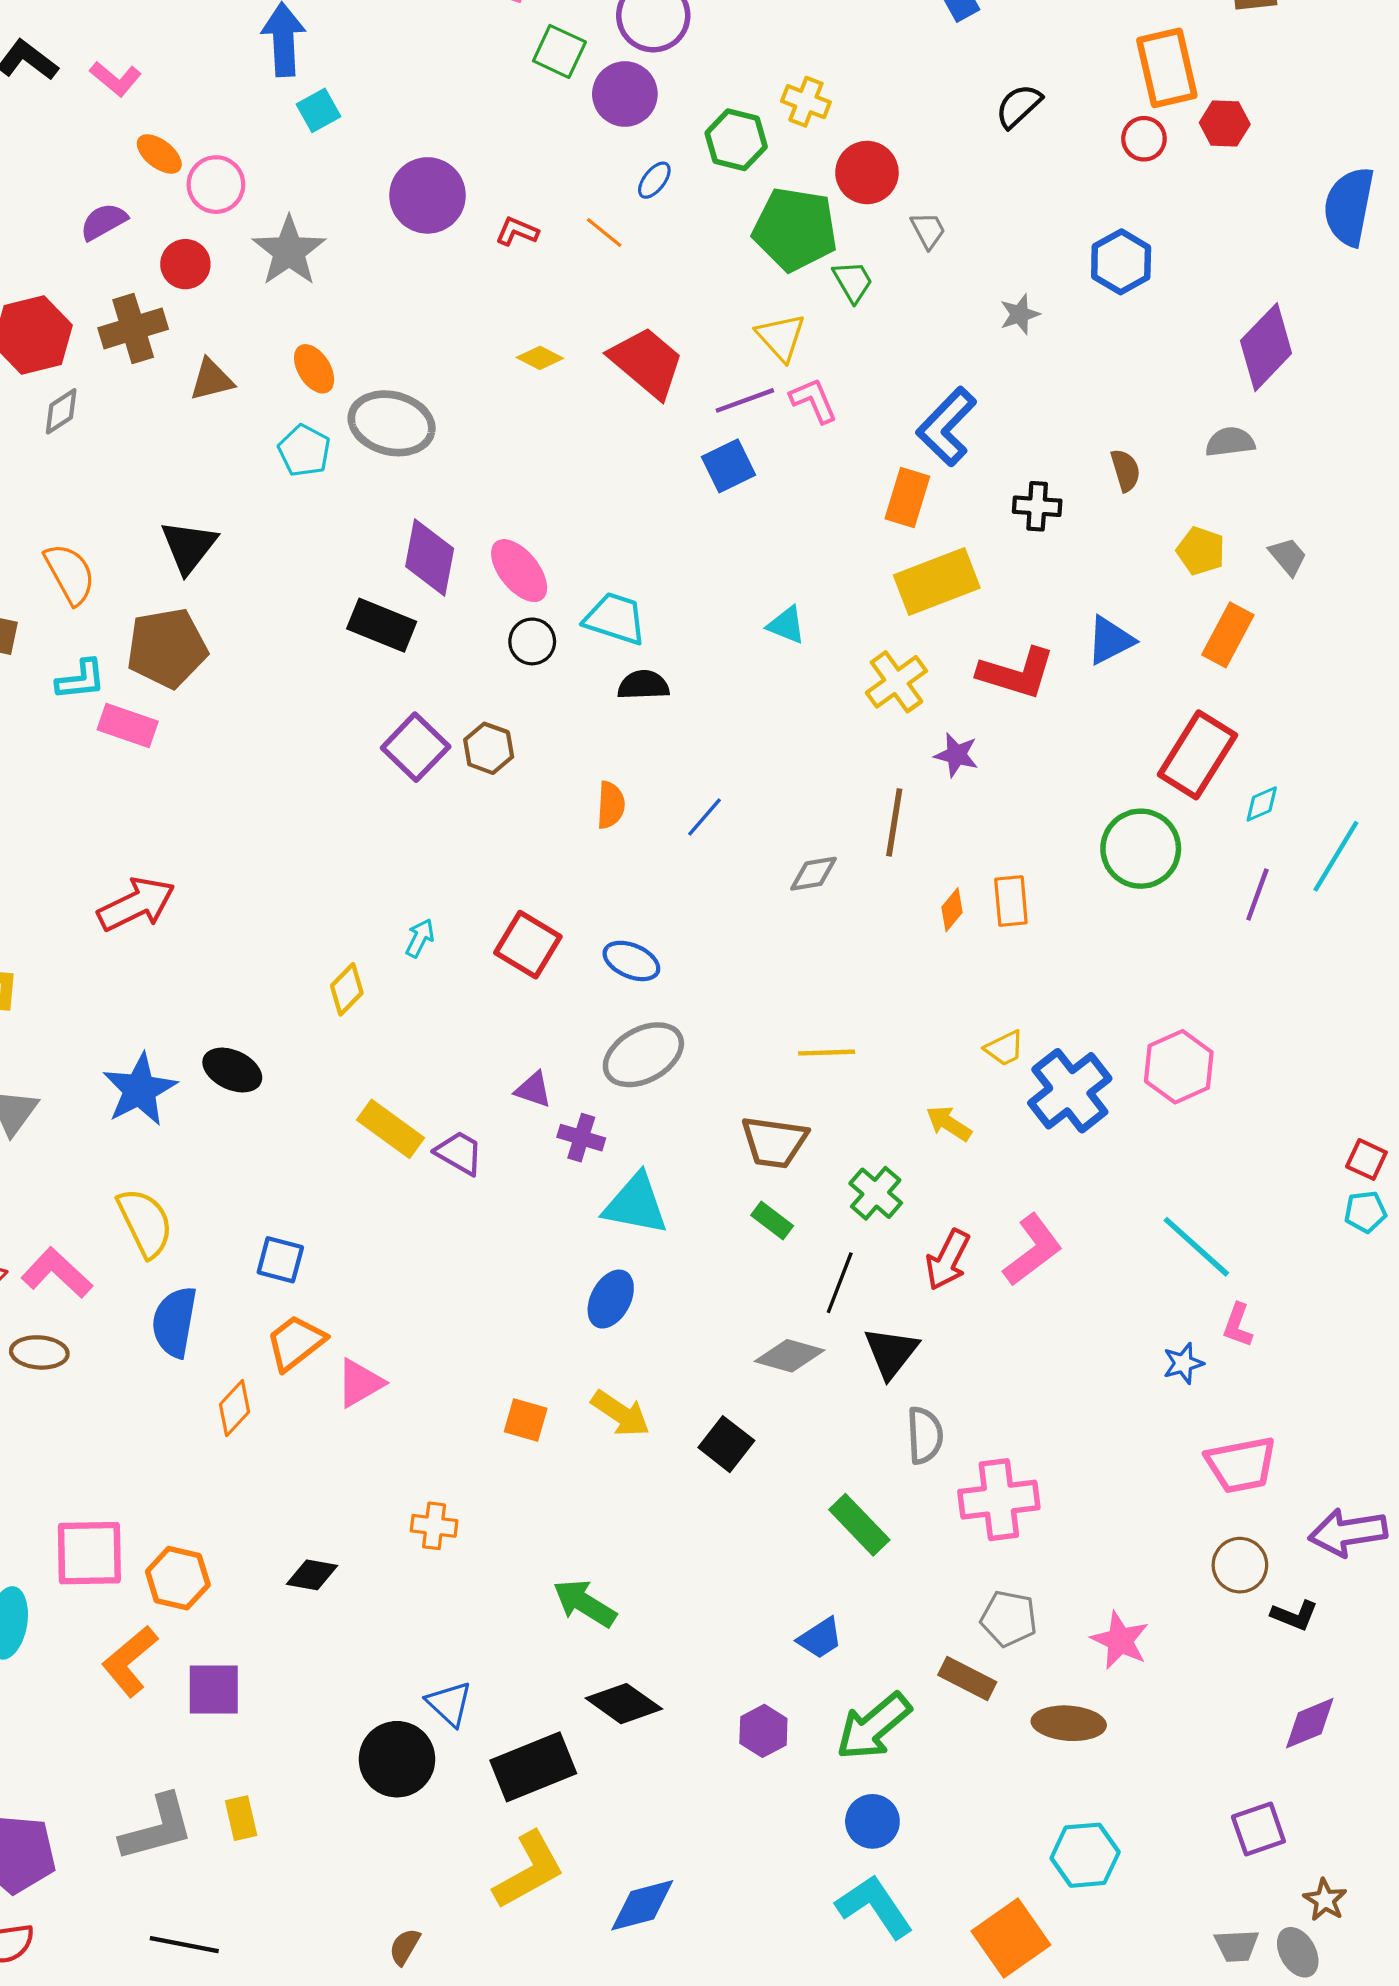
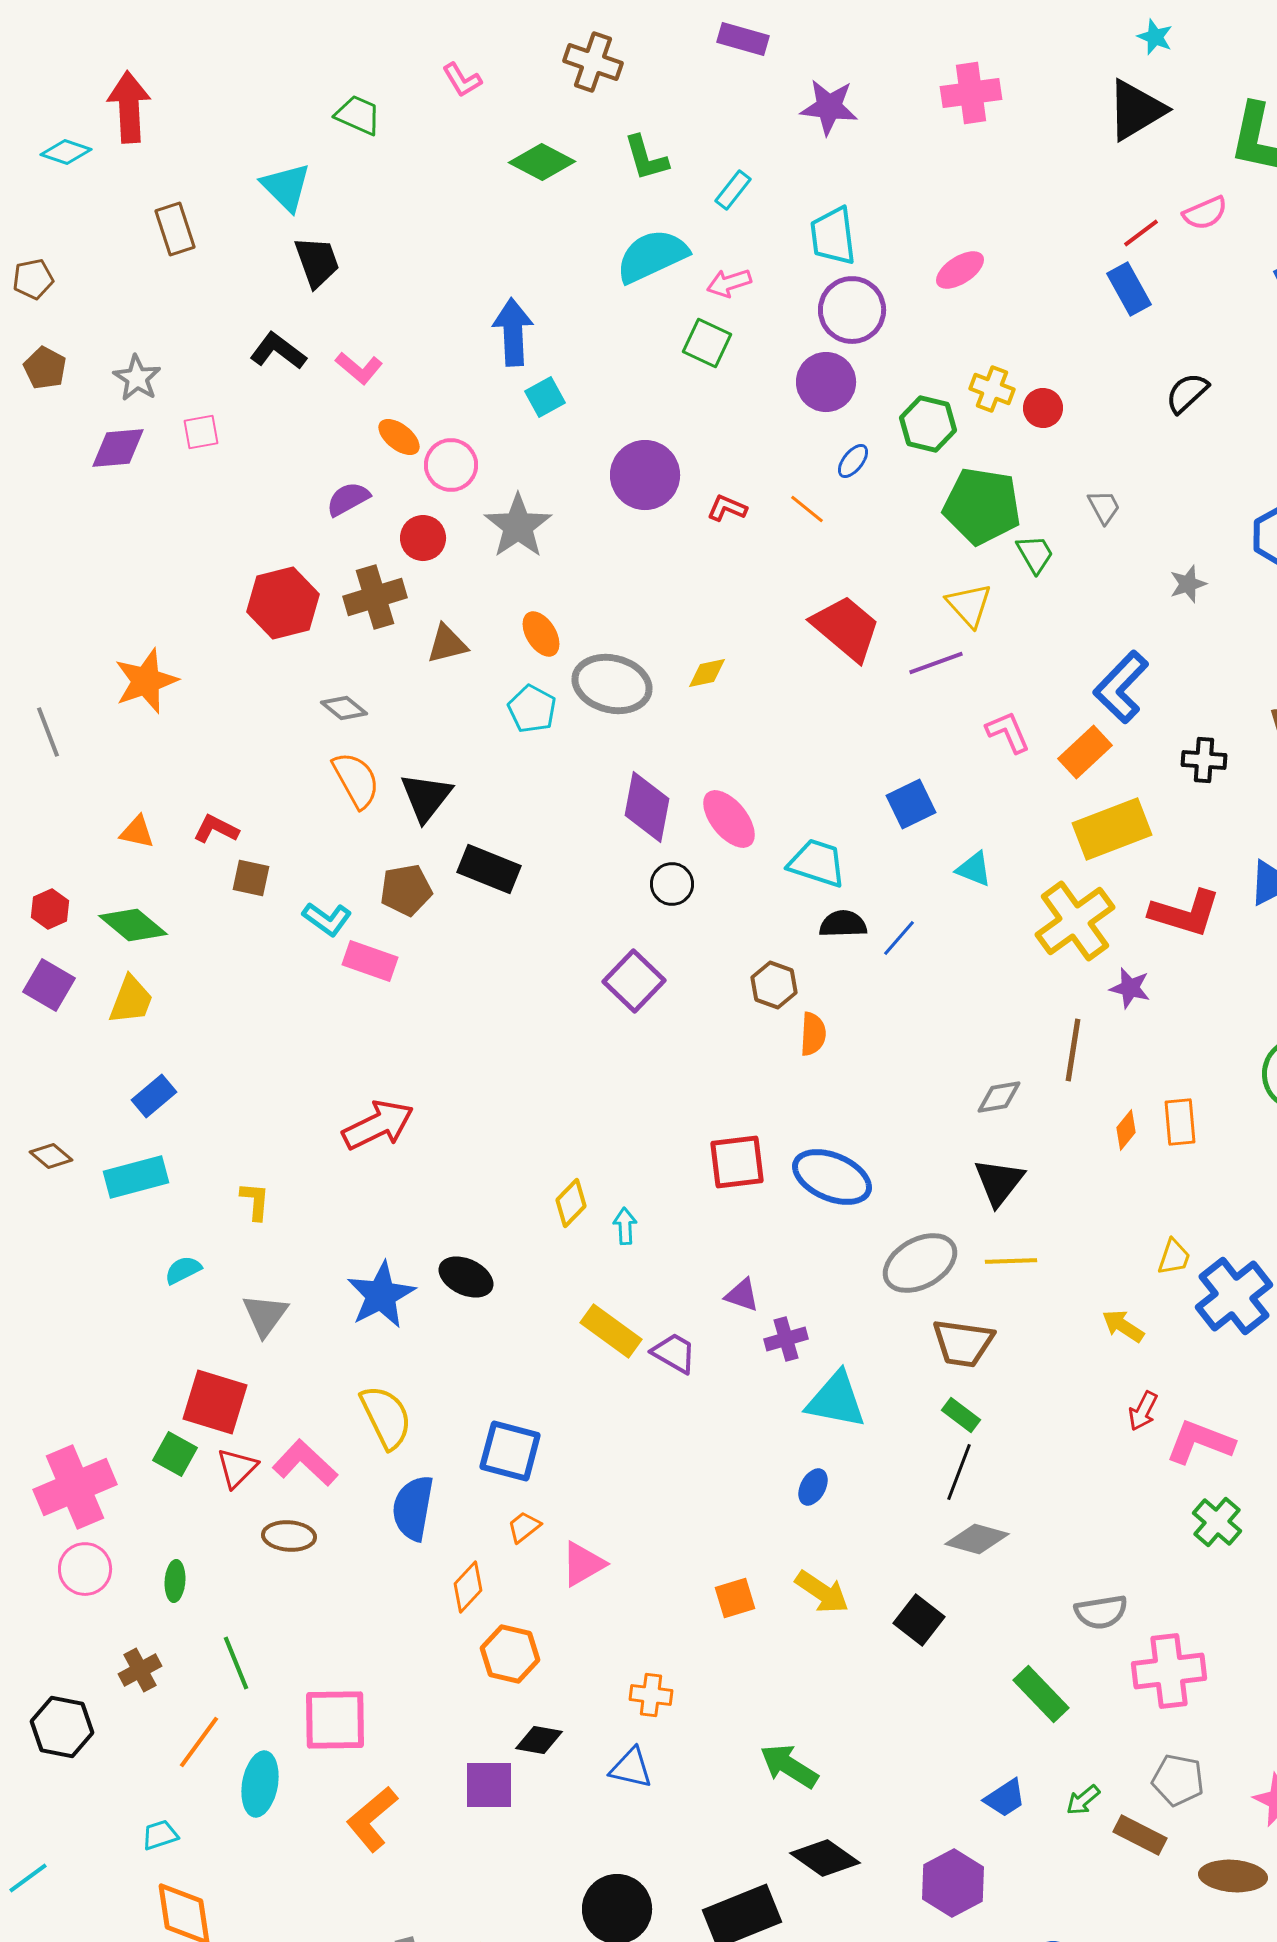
green square: (559, 51) -> (707, 343), moved
red circle: (867, 173) -> (1043, 408), moved, size x0.7
yellow diamond: (540, 358) -> (707, 673), moved, turned -39
pink L-shape: (814, 400) -> (1008, 732), moved
gray diamond: (61, 411) -> (344, 708), moved, turned 72
blue square: (728, 466) -> (911, 804), moved
orange rectangle: (907, 497) -> (1085, 752), turned 30
orange semicircle: (70, 574) -> (356, 780), moved
black rectangle: (382, 625) -> (489, 869), moved
black circle: (532, 641) -> (672, 884), moved
brown pentagon: (167, 648) -> (406, 890), size x0.7
cyan L-shape: (81, 680) -> (327, 919), turned 42
yellow cross: (896, 682) -> (1075, 921), size x1.4
brown hexagon: (489, 748) -> (774, 985), moved
blue line: (704, 817) -> (899, 938), moved
cyan arrow: (420, 938) -> (625, 1226), moved, turned -30
red square: (528, 945) -> (737, 1162), turned -38
blue ellipse: (631, 961) -> (832, 1177), size x1.5
yellow trapezoid: (1004, 1048) -> (1174, 1257), turned -45
gray ellipse: (643, 1055) -> (920, 1263), moved
purple cross: (581, 1138) -> (786, 1339), turned -33
green cross: (876, 1193) -> (1217, 1522), moved
pink L-shape: (1033, 1250) -> (1200, 1442), turned -122
blue square: (280, 1260) -> (510, 1451), size x1.4
red arrow: (948, 1260) -> (1143, 1411), moved, size x0.7
black line: (840, 1283) -> (959, 1472), moved
blue ellipse: (611, 1299) -> (813, 1487), size x0.7
orange trapezoid: (296, 1343) -> (524, 1527), size x0.6
black triangle: (891, 1352) -> (999, 1182), moved
orange square: (526, 1420) -> (735, 1598), turned -33
gray semicircle: (925, 1435) -> (1101, 1612), turned 84
orange hexagon: (178, 1578) -> (510, 1654), moved
purple square: (214, 1689) -> (489, 1785), moved
blue triangle: (449, 1704) -> (631, 1768), moved, turned -30
green arrow: (874, 1726) -> (1083, 1800), moved, size x0.5
purple hexagon: (763, 1731) -> (953, 1883), size x1.4

